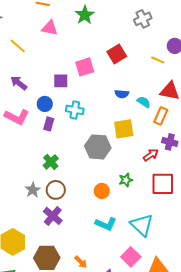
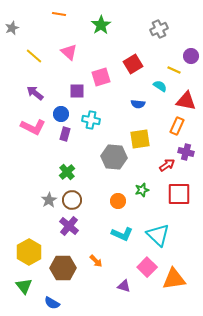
pink triangle: (50, 28) -> (69, 52), moved, turned 30
cyan semicircle: (144, 102) -> (160, 86), moved
orange arrow: (81, 262) -> (96, 261), moved

